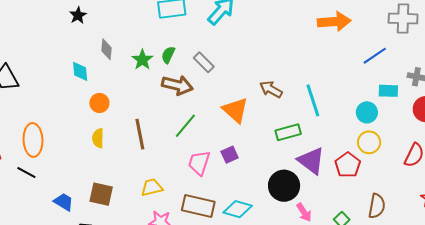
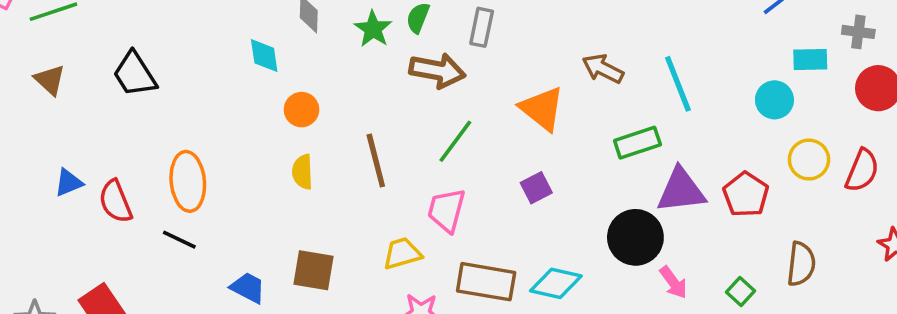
gray rectangle: (204, 62) -> (482, 27), turned 60
yellow circle: (369, 142) -> (809, 160), moved
purple triangle: (311, 161) -> (681, 190), turned -40
pink trapezoid: (199, 163) -> (446, 210), moved

